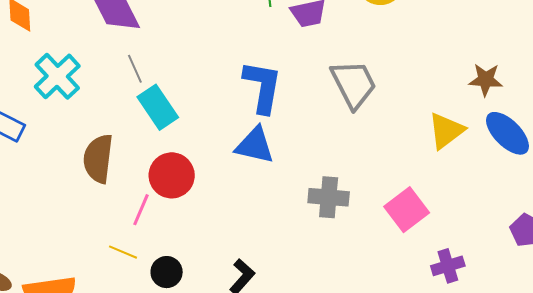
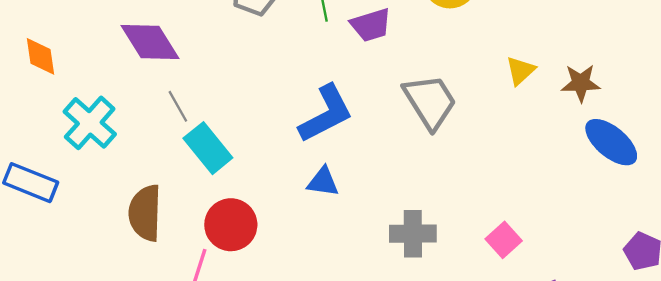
blue L-shape: (263, 87) -> (326, 114), turned 58
yellow triangle: (446, 131) -> (520, 71), moved, size x0.7
blue triangle: (255, 145) -> (323, 182), size x0.7
pink square: (407, 210) -> (504, 240), size x0.7

